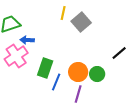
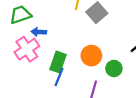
orange circle: (78, 72) -> (91, 56), moved
blue line: (56, 82) -> (59, 77), moved

